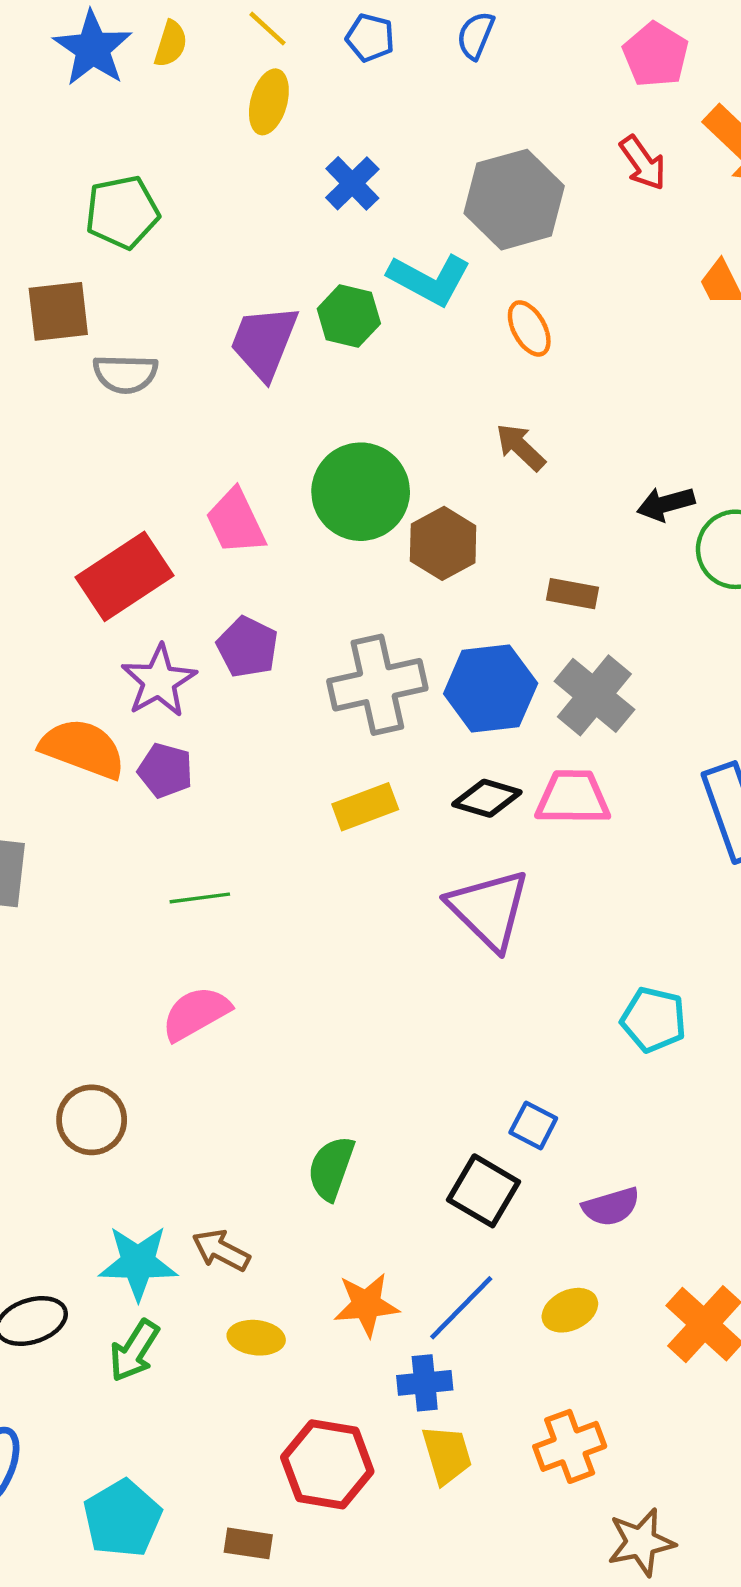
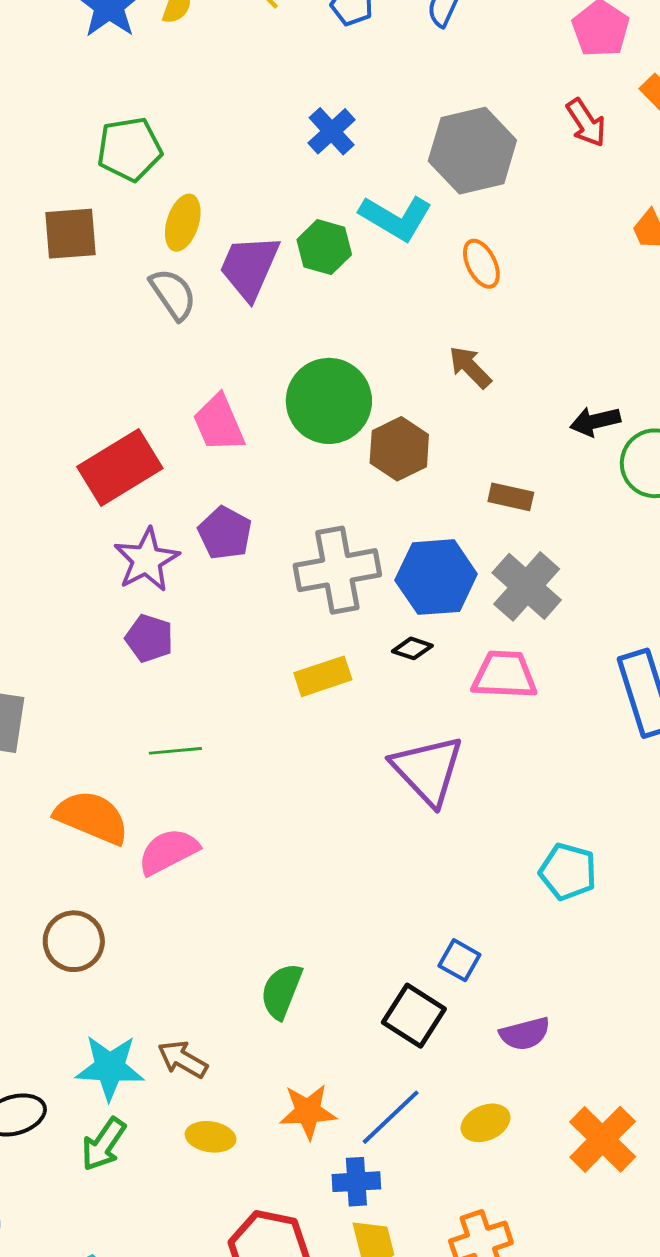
yellow ellipse: (269, 102) -> (183, 223), moved
gray semicircle: (125, 374) -> (173, 294), moved, turned -128
orange semicircle: (83, 749) -> (92, 817), moved
black diamond: (487, 798) -> (412, 648), moved, size x0.7

